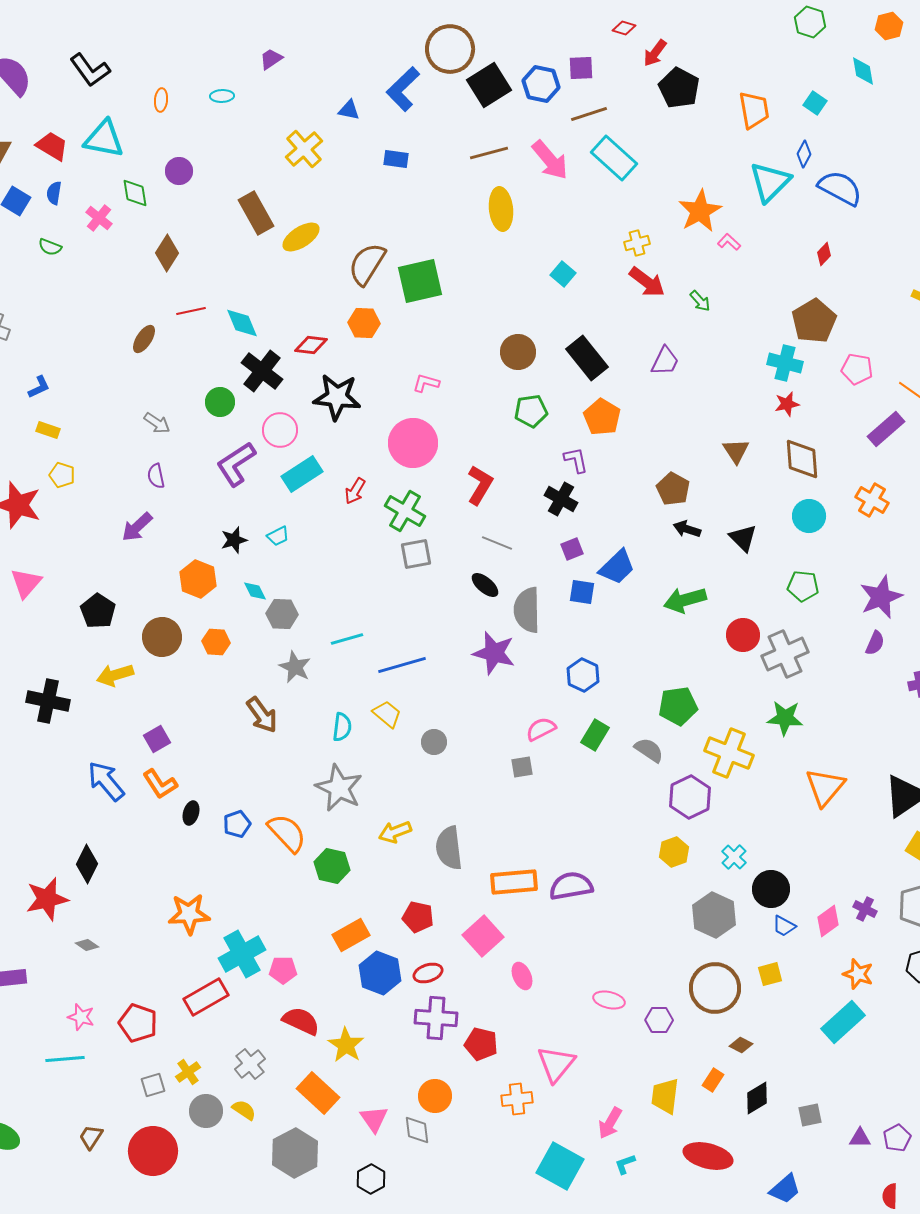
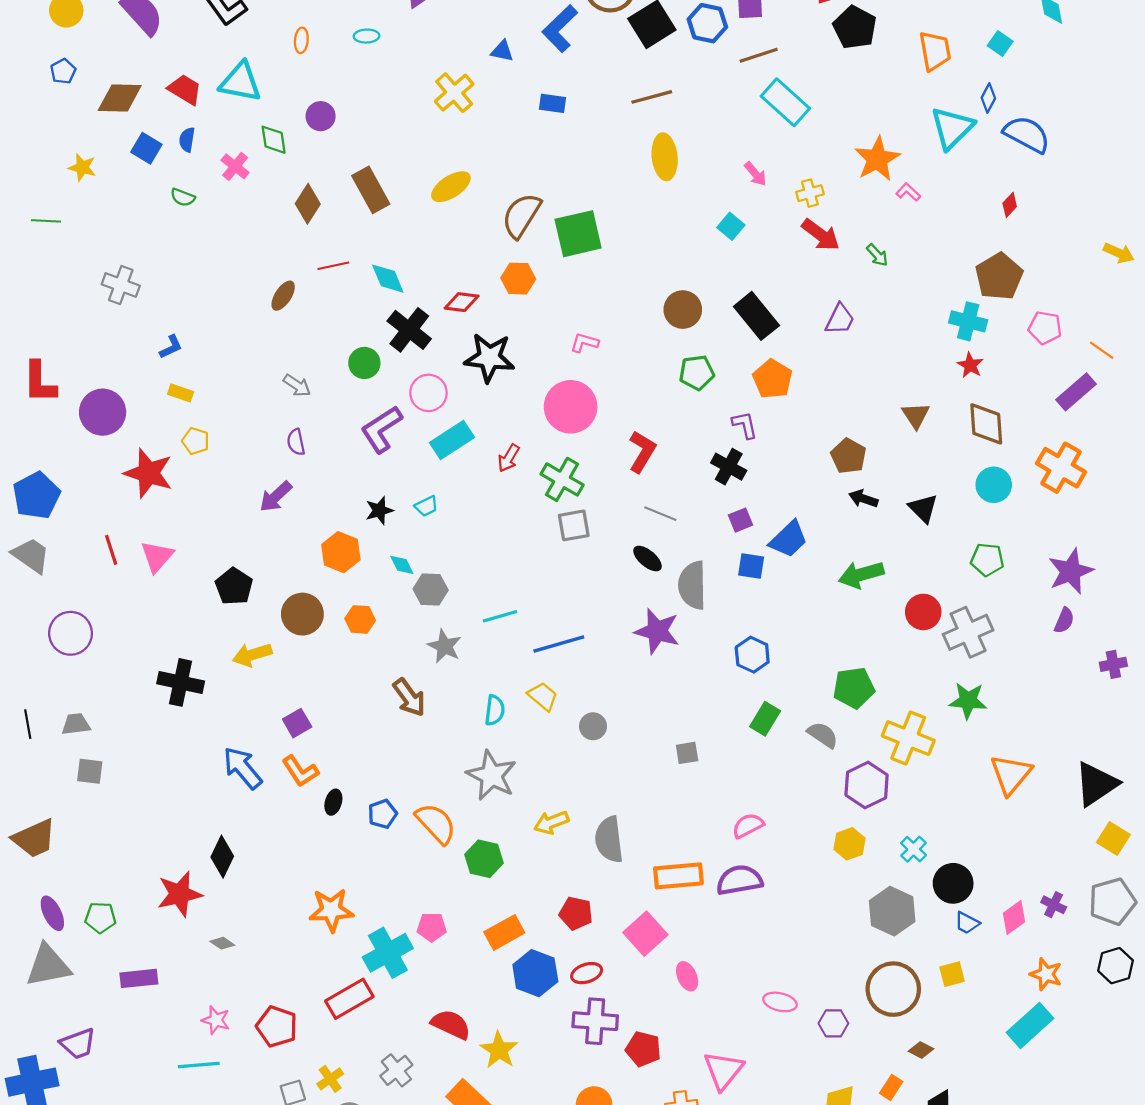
pink arrow: (550, 160) -> (755, 174), moved, size x0.6
brown rectangle: (256, 213) -> (371, 190), moved
red star: (787, 404) -> (970, 365), turned -30
orange cross: (872, 500) -> (1061, 468), size x1.4
pink semicircle: (541, 729) -> (748, 826), moved
pink pentagon: (283, 970) -> (432, 927), moved

